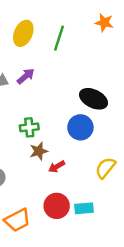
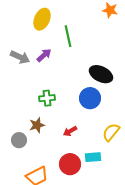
green line: (59, 38) -> (68, 36), moved, turned -30
brown star: (39, 151) -> (37, 125), moved
cyan rectangle: (84, 208) -> (93, 157), moved

